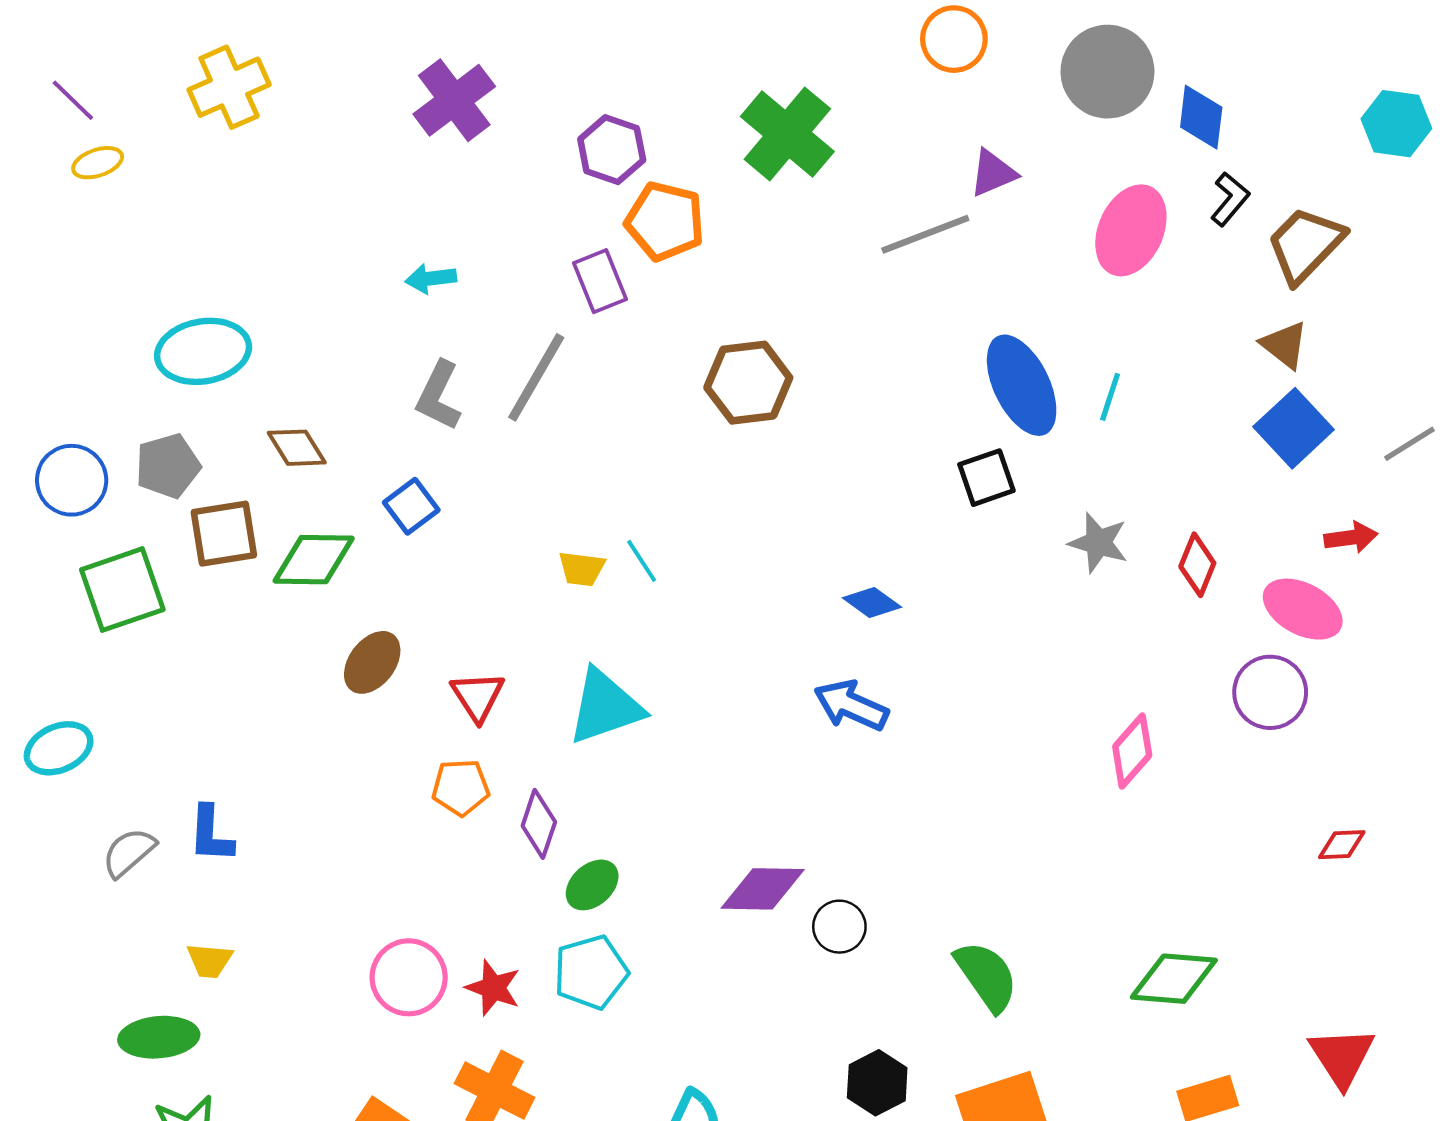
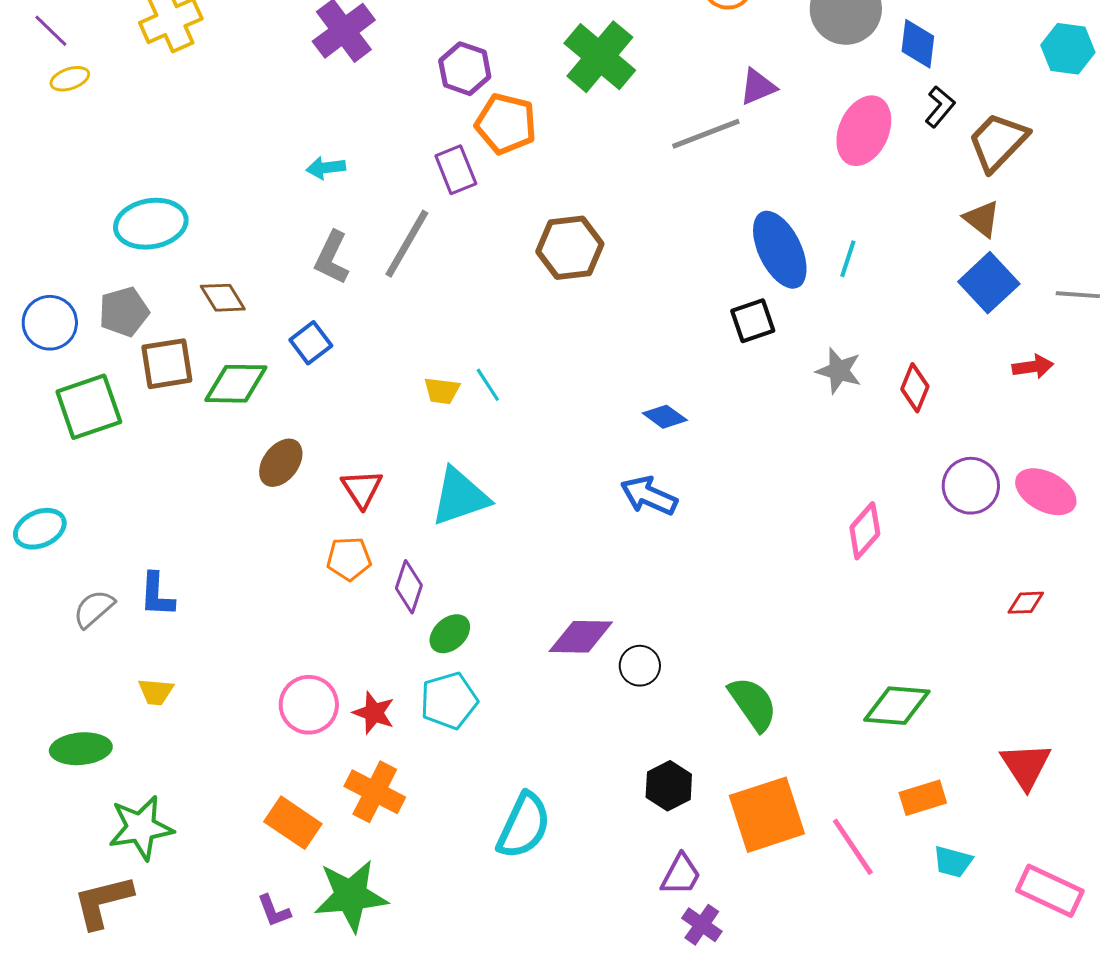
gray line: (1409, 444) -> (1078, 295), turned 36
pink ellipse: (1303, 609) -> (1046, 492), moved
green ellipse: (159, 1037) -> (81, 749), moved

